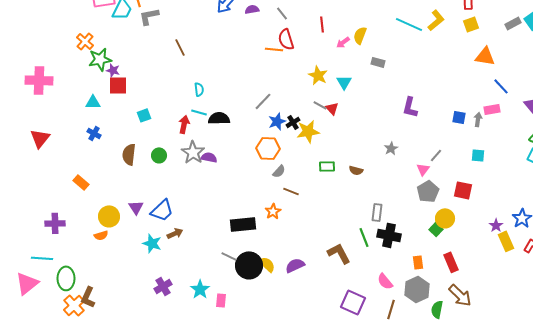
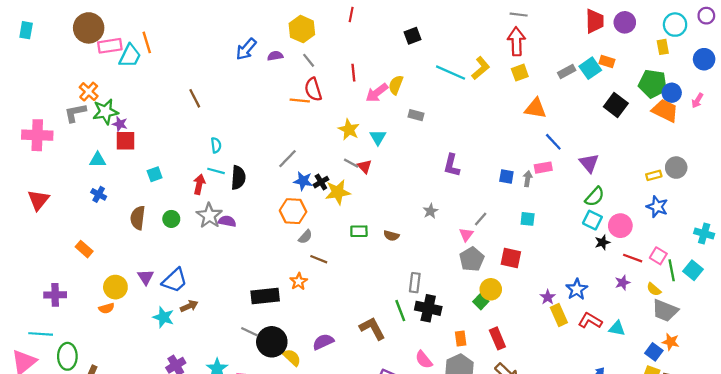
gray L-shape: (149, 16) -> (75, 113), moved
pink arrow: (343, 42) -> (377, 93), size x1.5
black semicircle: (219, 118) -> (238, 178), turned 95
blue star: (277, 121) -> (303, 181), turned 30
yellow semicircle: (267, 264) -> (292, 357), moved

